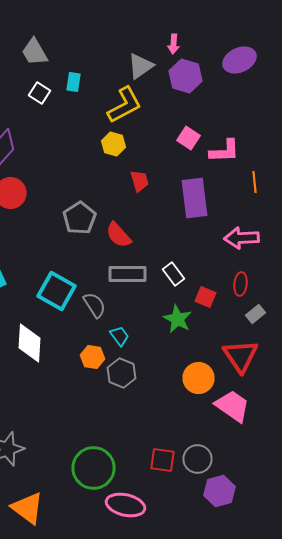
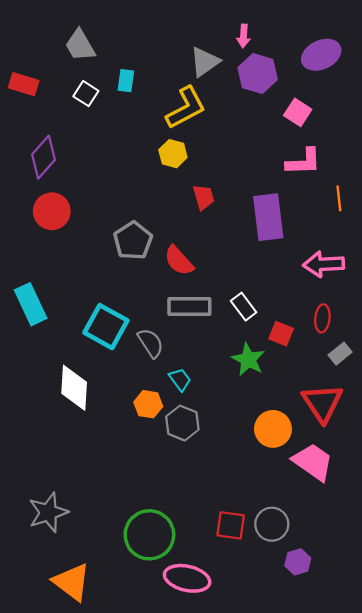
pink square: (188, 138) -> (298, 112), moved
purple hexagon: (220, 491) -> (298, 562), size x0.7

